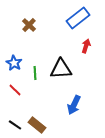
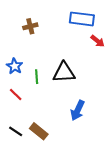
blue rectangle: (78, 18) -> (82, 19), turned 45
brown cross: (29, 25) -> (30, 26), turned 32
red arrow: (86, 46) -> (98, 41), moved, turned 112

